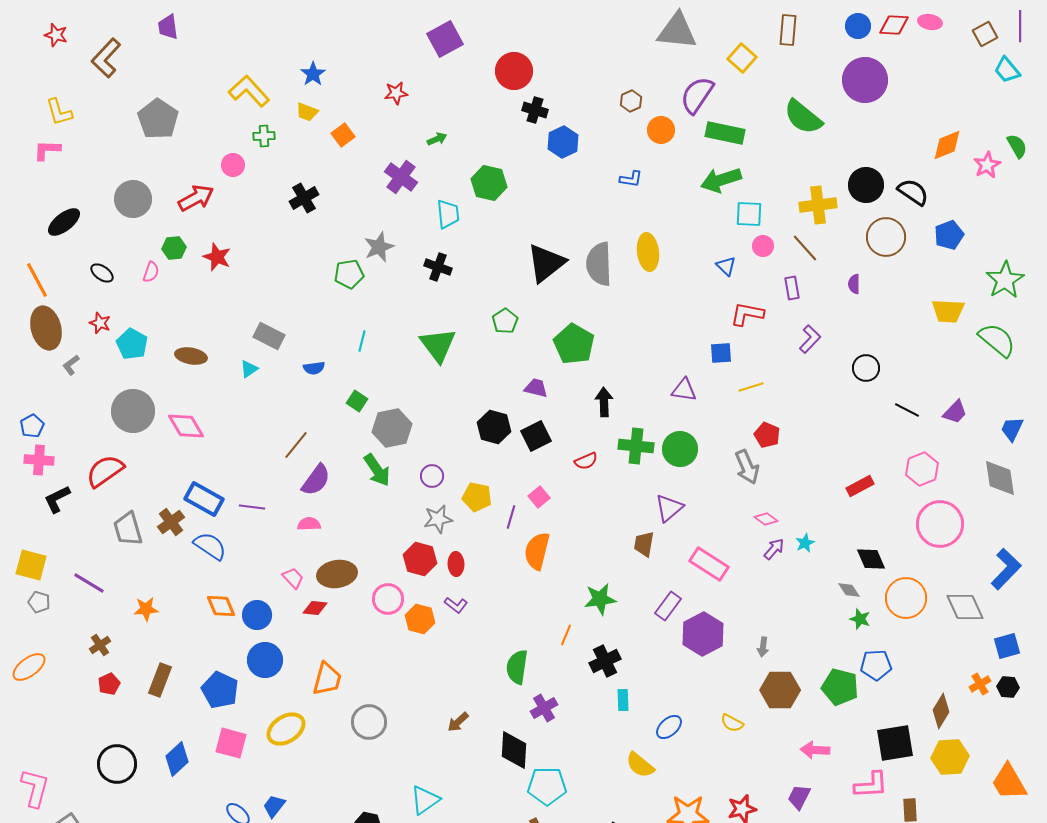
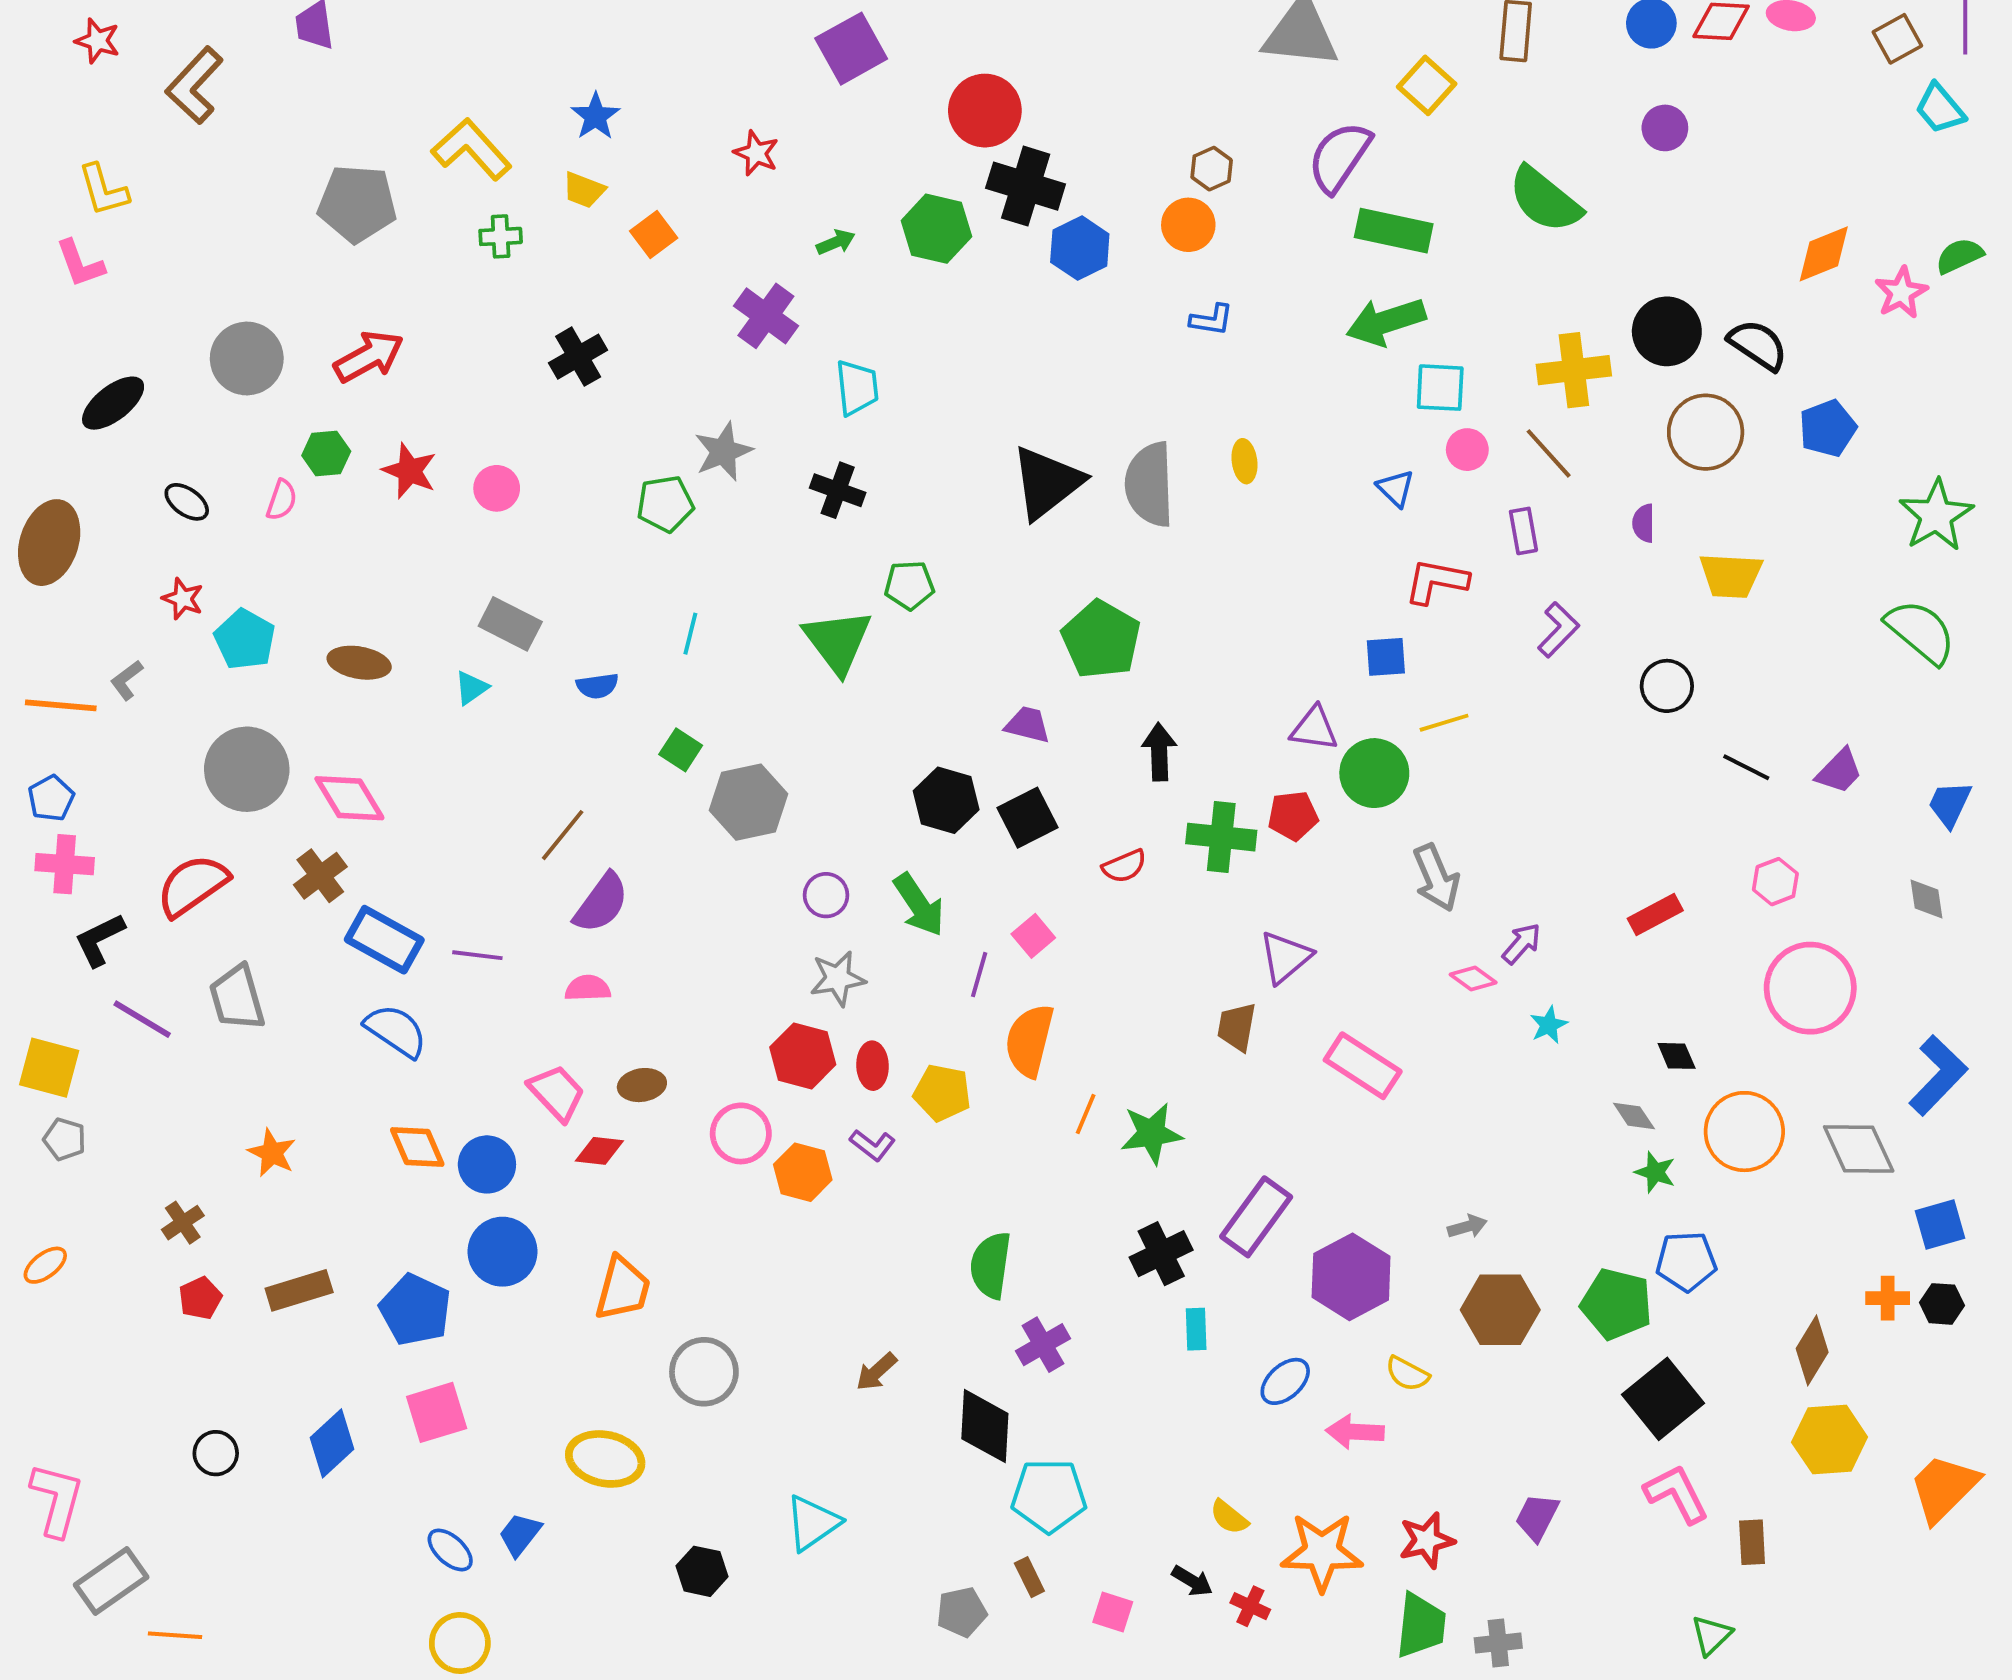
purple circle: (865, 80) -> (1665, 128), size x0.5
red star: (396, 93) -> (756, 153), turned 30
black cross: (535, 110) -> (1026, 186), size x1.5
gray pentagon: (158, 119) -> (357, 204), moved, turned -30
orange circle: (661, 130) -> (1188, 225), moved
green semicircle: (1017, 146) -> (1959, 256), turned -85
pink L-shape: (47, 150) -> (80, 264), turned -112
pink circle: (233, 165) -> (497, 488), moved
green hexagon: (489, 183) -> (936, 229), moved
yellow ellipse: (648, 252) -> (1244, 461), size x0.6
orange line: (37, 280) -> (61, 705), moved, turned -57
yellow trapezoid: (948, 311) -> (1731, 575), moved
green pentagon: (505, 321) -> (909, 585), moved, turned 30
brown ellipse: (46, 328) -> (49, 543), moved, turned 33
red pentagon: (767, 435) -> (1293, 816), moved, turned -30
green circle: (680, 449) -> (1374, 773), moved
pink hexagon: (922, 469) -> (1775, 882), size x0.7
green arrow: (377, 470) -> (919, 905), moved
gray diamond: (1000, 478) -> (1926, 899), size x0.6
yellow pentagon: (477, 497) -> (942, 1093), moved
brown cross: (171, 522) -> (320, 876), moved
purple arrow: (774, 549) -> (1522, 944), moved
black diamond: (871, 559) -> (1677, 1056), size x0.7
brown ellipse: (337, 574) -> (642, 1085), size x0.6
pink trapezoid: (293, 578) -> (557, 1093), size x1.4
purple line: (89, 583) -> (142, 1019), moved
purple rectangle: (668, 606) -> (1256, 1217), moved, size x1.4
orange star: (146, 609) -> (272, 1153), turned 30
purple hexagon: (703, 634) -> (1351, 1277), moved
orange line: (566, 635) -> (1086, 1114), moved
gray arrow: (763, 647) -> (1467, 1226), turned -114
orange ellipse: (29, 667) -> (45, 1265), size x0.7
brown rectangle: (160, 680) -> (299, 1290), turned 52
orange cross: (980, 684) -> (1888, 1298), turned 30
yellow ellipse: (286, 729) -> (605, 1459), moved, turned 45
pink square: (231, 743) -> (437, 1412), turned -32
black square: (895, 743) -> (1663, 1399), moved, turned -30
pink arrow: (815, 750) -> (1355, 1432), moved
black circle: (117, 764) -> (216, 1453), size x0.6
yellow semicircle: (640, 765) -> (1229, 1517), moved, size x0.7
orange trapezoid: (1009, 782) -> (1944, 1488), turned 75
pink L-shape: (871, 785) -> (1677, 1494), turned -114

